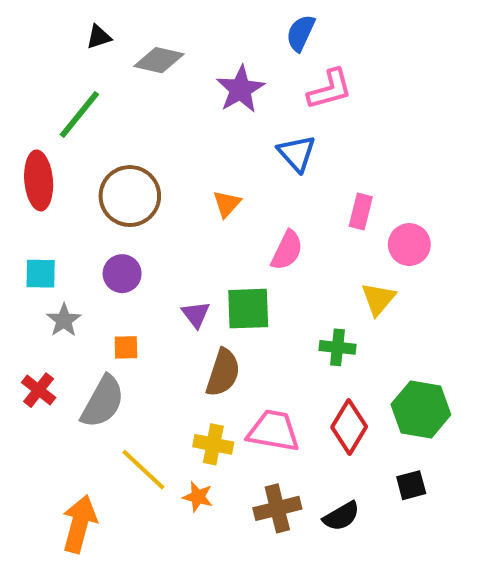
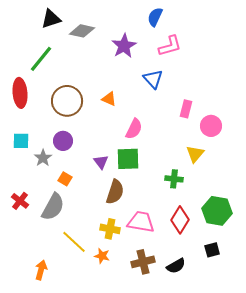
black triangle: (99, 37) -> (51, 19), size x1.5
orange triangle: (227, 204) -> (109, 99), moved, turned -49
pink semicircle: (287, 250) -> (134, 129), moved
gray star: (64, 320) -> (43, 158), moved
orange square: (126, 347) -> (65, 179), turned 32
orange arrow: (79, 524) -> (41, 270), size x0.7

